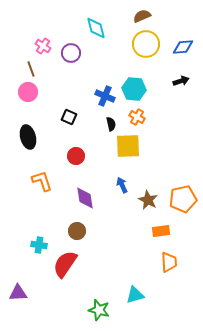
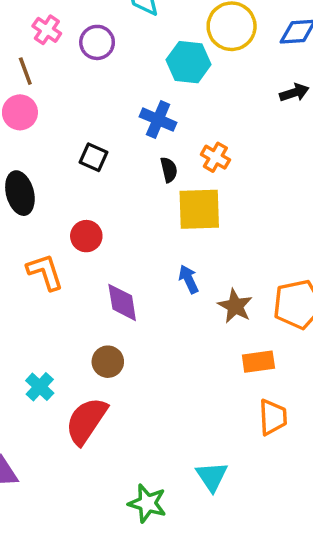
cyan hexagon: (134, 89) -> (189, 62), moved
red circle: (76, 156) -> (86, 236), moved
cyan cross: (39, 245) -> (40, 387), turned 35
cyan triangle: (135, 295) -> (212, 476), turned -48

